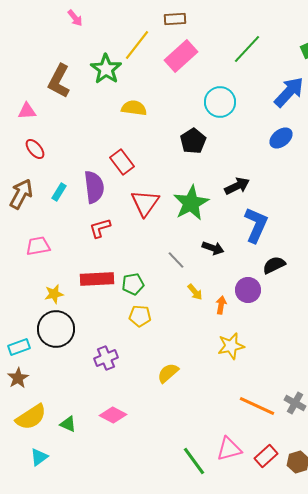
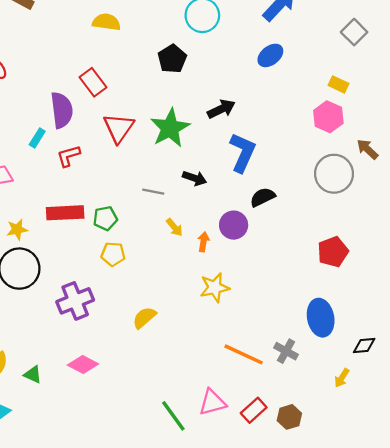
cyan rectangle: (59, 192) -> (37, 138), moved
gray line: (176, 260) -> (153, 192), turned -36
purple cross: (106, 358) -> (75, 301), size x1.4

